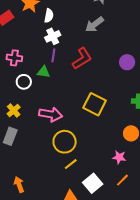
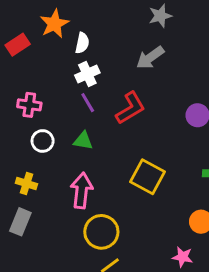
purple line: (53, 55) -> (88, 103), turned -40
green triangle: (44, 72) -> (83, 141), moved
yellow cross: (14, 110) -> (26, 183), turned -32
pink arrow: (51, 114) -> (81, 191), turned -95

